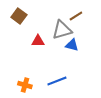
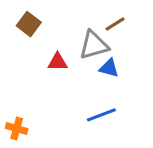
blue line: (57, 81) -> (101, 115), moved
orange cross: (25, 85) -> (17, 128), moved

